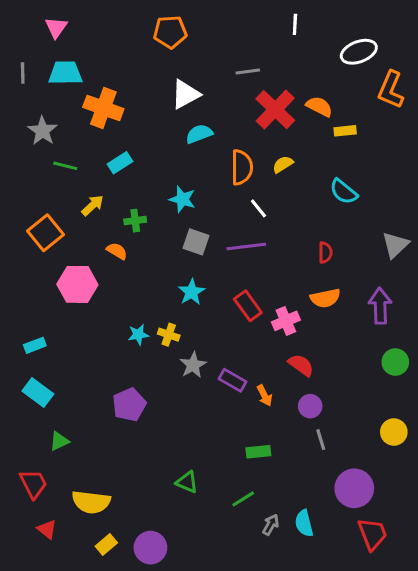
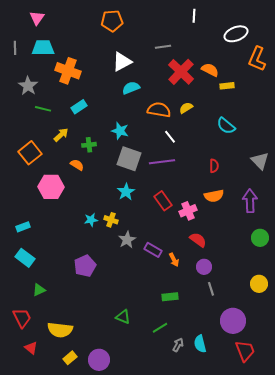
orange semicircle: (242, 167) -> (159, 110), turned -80
gray square: (196, 242) -> (129, 159), size x1.4
gray triangle: (395, 245) -> (260, 161), turned -30

